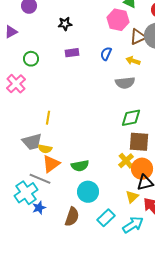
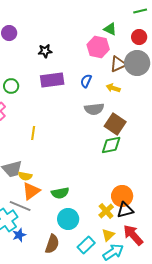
purple rectangle: (72, 53) -> (52, 80), size x1.6
gray semicircle: (125, 83) -> (94, 109), moved
yellow line: (48, 118) -> (33, 133), moved
brown square: (139, 142) -> (115, 124), moved, turned 30
yellow cross: (126, 161) -> (106, 211), moved
yellow triangle: (132, 197) -> (108, 235), moved

